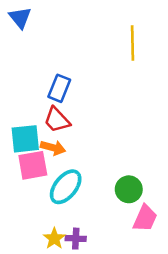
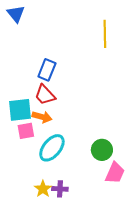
pink square: (33, 165) -> (26, 131), size x0.7

